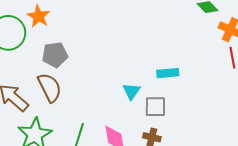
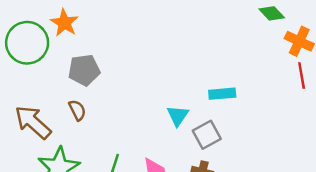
brown semicircle: (50, 88) -> (77, 110), size x0.6
gray square: (155, 107) -> (207, 135), turned -30

